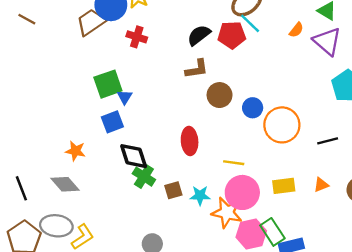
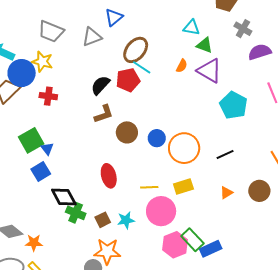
orange star: (75, 151) -> (34, 243), moved
yellow rectangle: (284, 186) -> (183, 186), moved
orange star: (227, 213) -> (107, 251), moved

